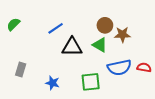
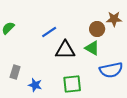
brown star: (122, 35) -> (114, 19), moved
green square: (91, 82) -> (72, 84), moved
blue star: (52, 83) -> (35, 85), moved

